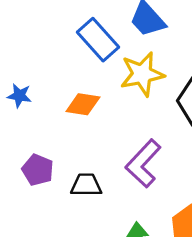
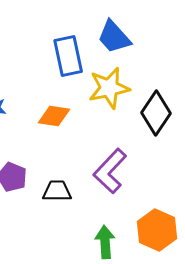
blue rectangle: (98, 40) -> (68, 56), turned 30

